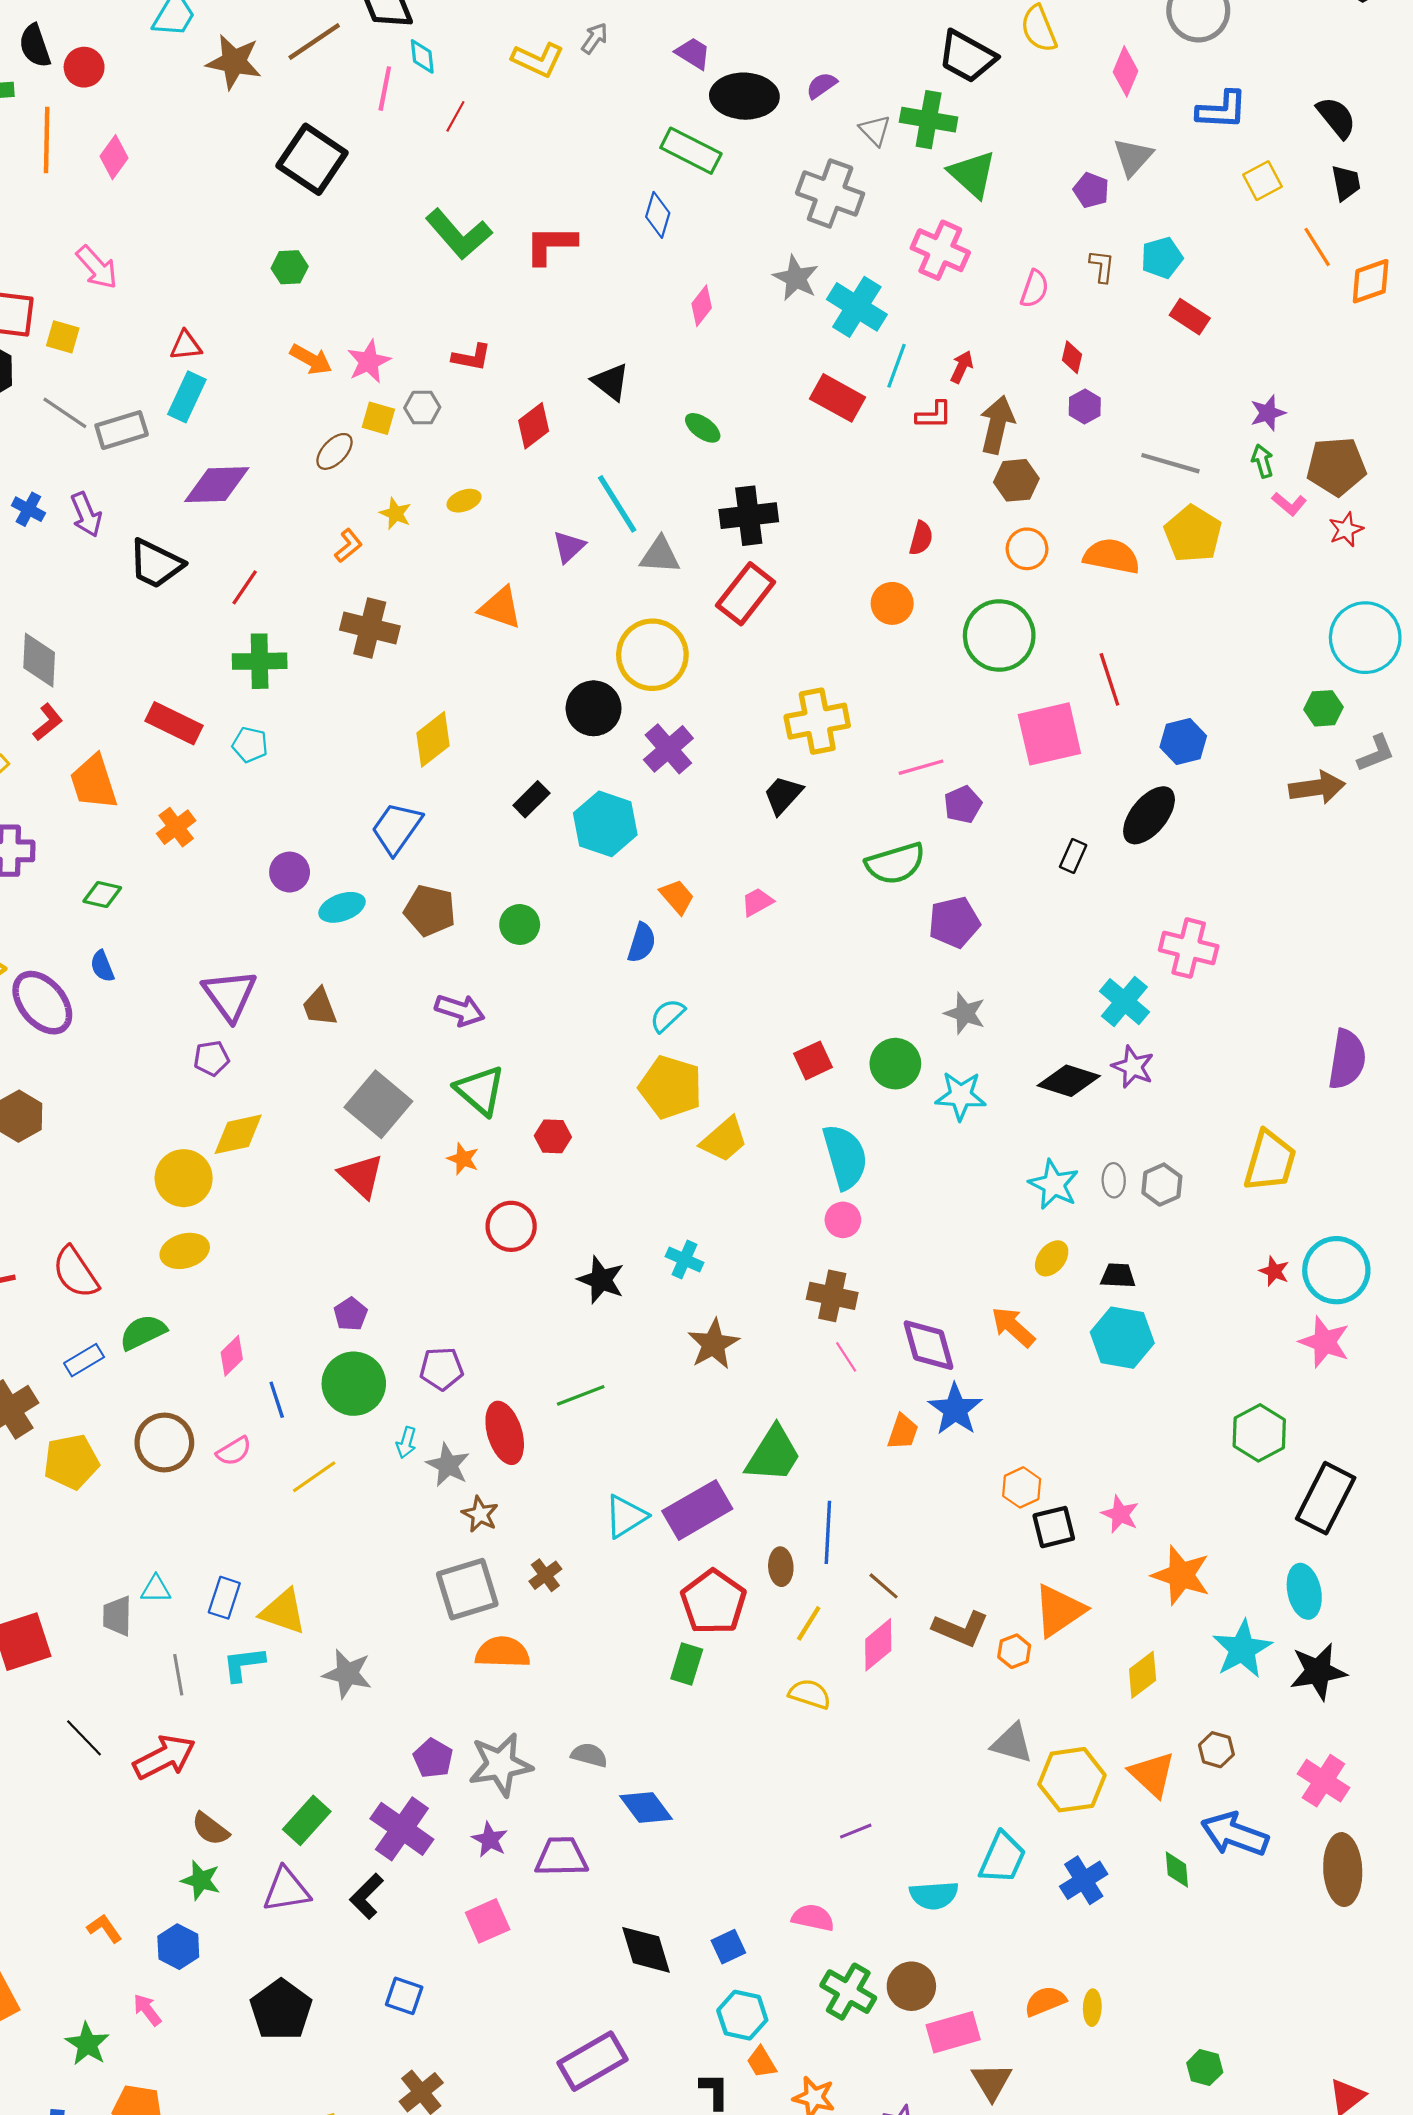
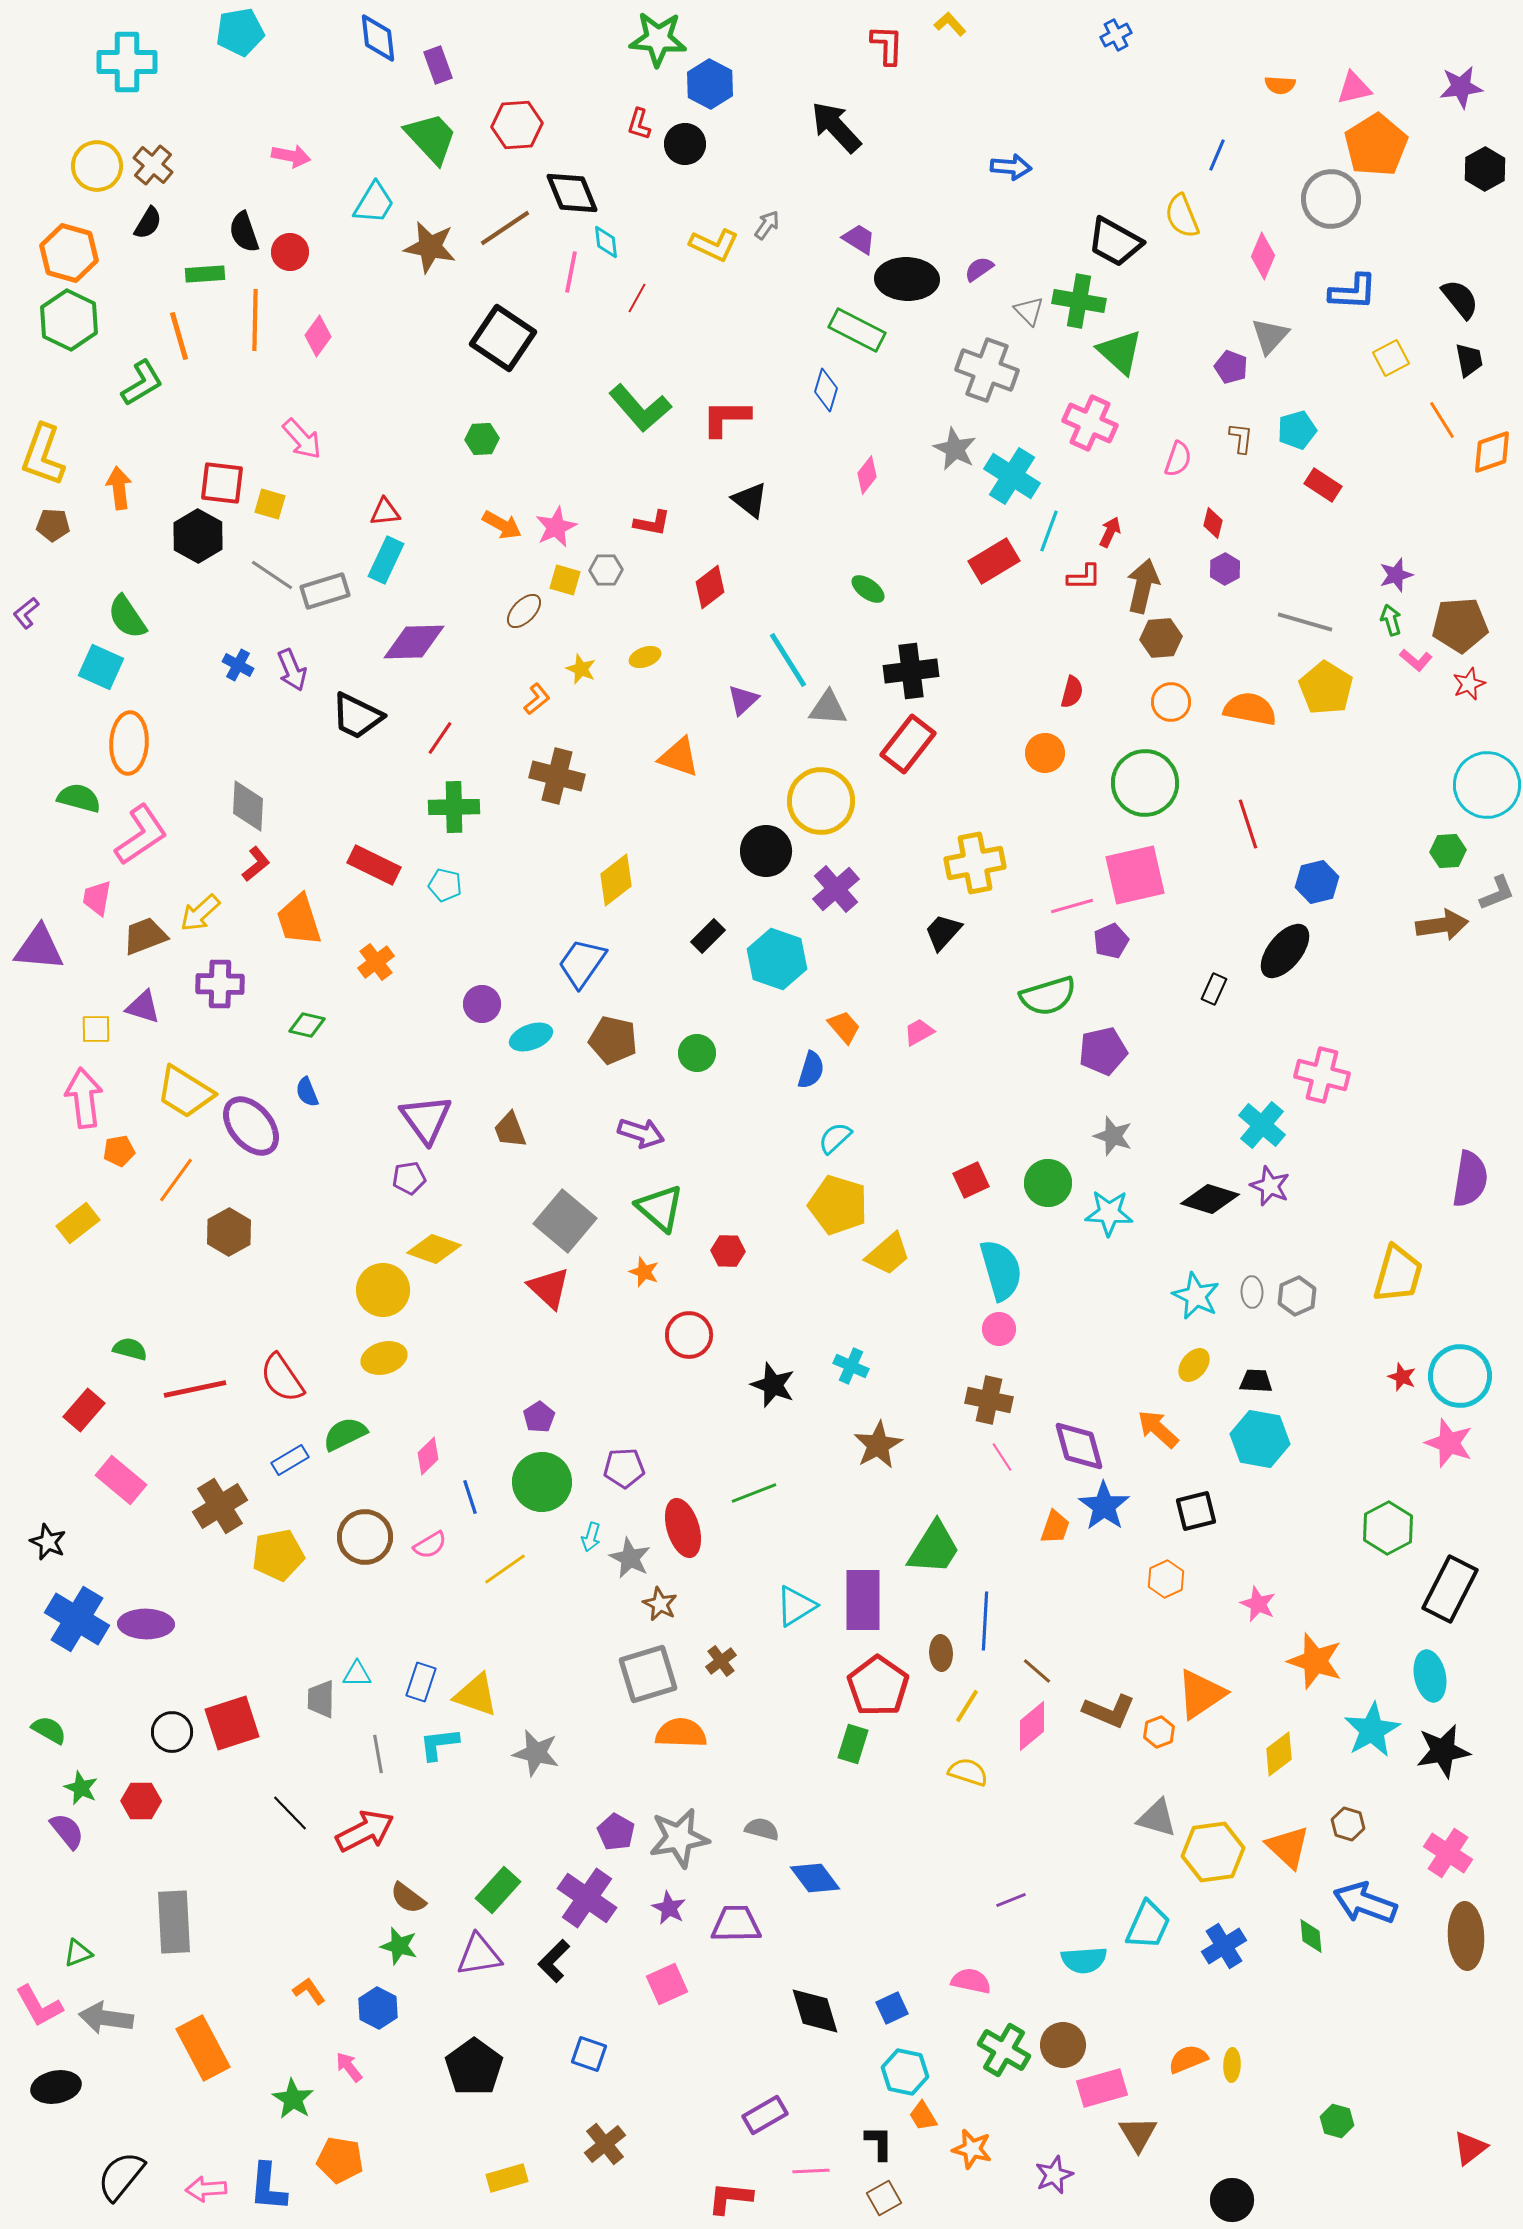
black triangle: (611, 382) -> (750, 500), moved
red rectangle: (838, 398) -> (994, 561), turned -60
pink square: (1049, 734) -> (1135, 875), moved
yellow diamond: (238, 1134) -> (434, 1249), turned 32
purple rectangle: (697, 1510) -> (863, 1600), turned -60
black square: (1054, 1527) -> (1196, 1511), moved
purple rectangle: (592, 2061) -> (765, 2115), size x0.7

